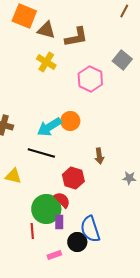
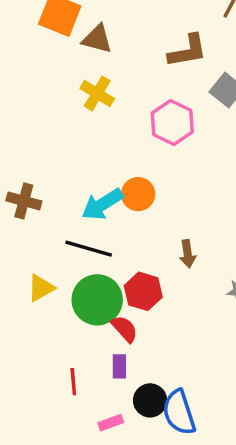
brown L-shape: (76, 37) -> (188, 51), moved
yellow triangle: (13, 176) -> (41, 288), turned -42
green circle: (46, 209) -> (97, 300), moved
blue semicircle: (90, 229) -> (179, 412), moved

